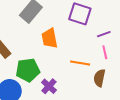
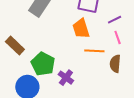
orange trapezoid: (50, 38) -> (81, 29), moved
green pentagon: (28, 70) -> (43, 64), turned -30

